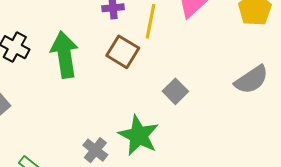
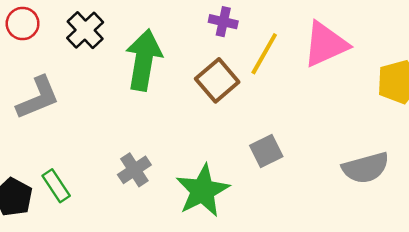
gray cross: (95, 150) -> (134, 170), moved

